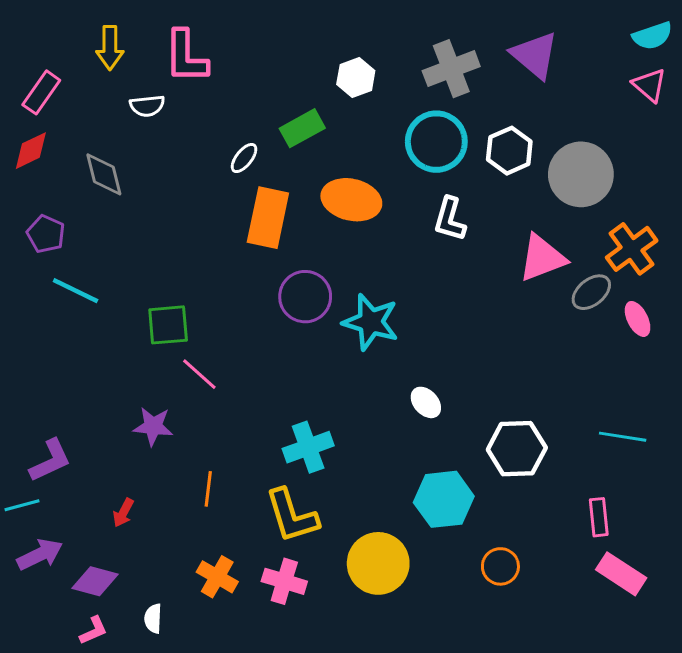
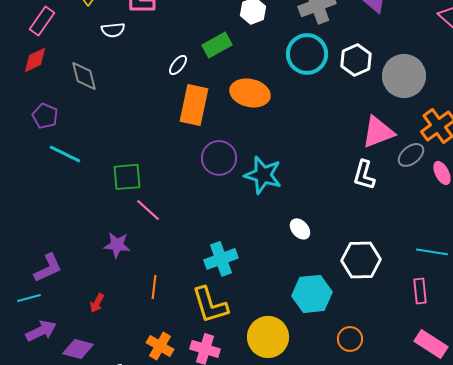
white L-shape: (450, 219) -> (364, 175), moved
pink rectangle: (599, 517) -> (420, 291), moved

